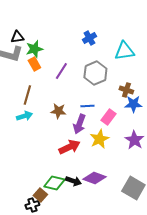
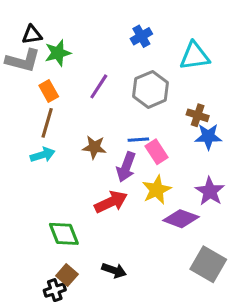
orange rectangle: (34, 64) -> (49, 91), moved
pink rectangle: (108, 117) -> (157, 152), moved, turned -70
purple diamond: (94, 178) -> (181, 219), moved
black arrow: (73, 181) -> (114, 270), moved
green diamond: (54, 183) -> (64, 234), moved, turned 55

